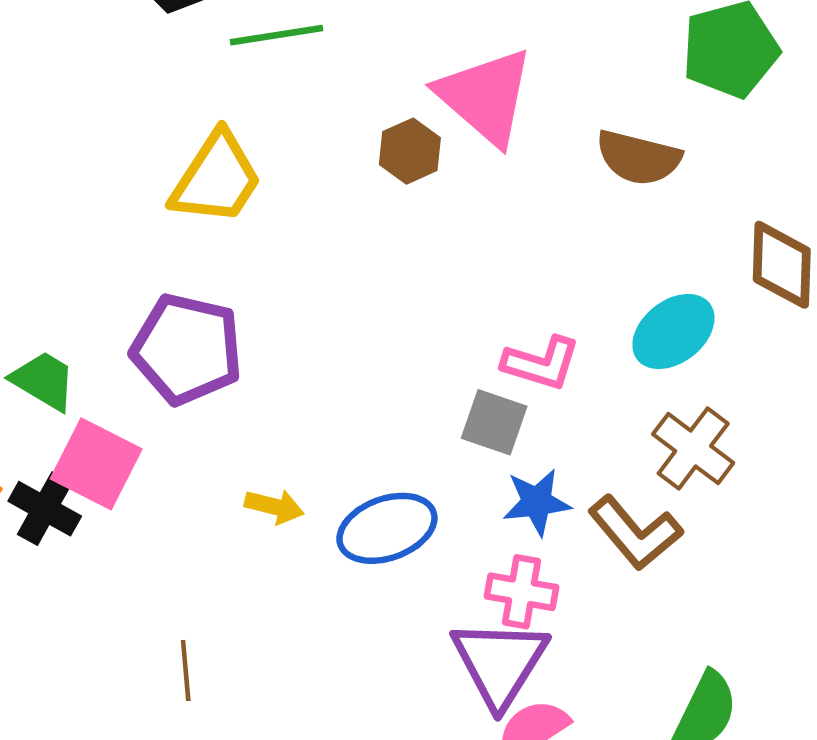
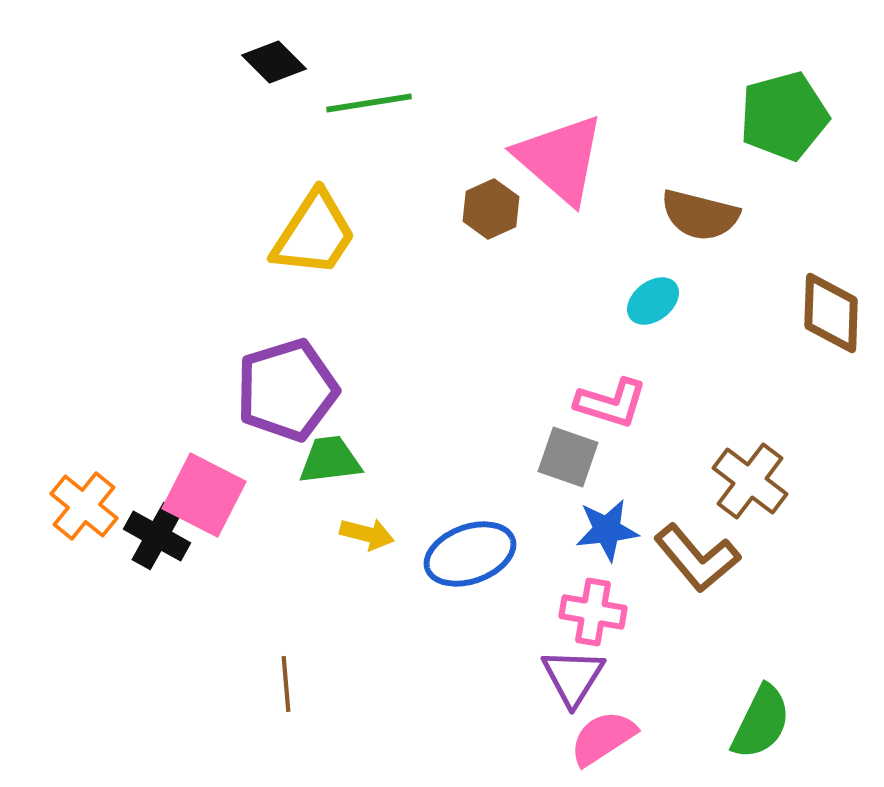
cyan ellipse: (673, 331) -> (653, 301), moved, size x0.7
purple pentagon: (187, 349) -> (287, 390), turned -30
green trapezoid: (44, 381) -> (330, 460), moved, turned -38
purple triangle: (500, 663) -> (573, 677), size x0.7

